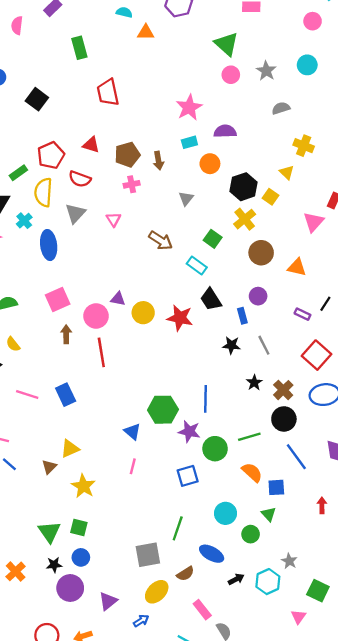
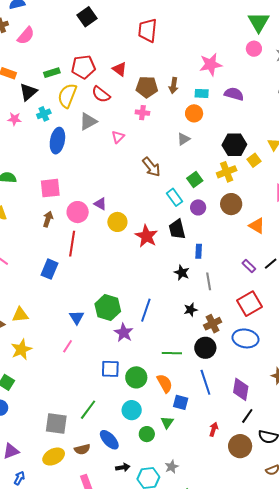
brown arrow: (158, 161) -> (173, 86), moved
orange circle: (210, 164) -> (194, 113), moved
purple circle: (258, 296) -> (198, 207), moved
blue rectangle: (66, 395) -> (49, 269), moved, turned 30
green circle: (215, 449) -> (136, 377), moved
blue arrow: (141, 621) -> (19, 478), moved, turned -48

